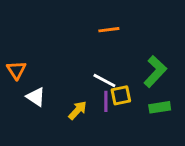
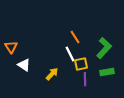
orange line: (109, 30) -> (75, 37), moved, turned 64
white line: (104, 80) -> (70, 54), turned 35
purple line: (106, 101) -> (85, 79), moved

